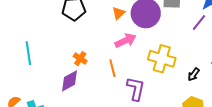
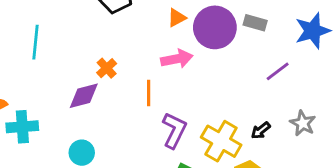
purple line: (199, 23) -> (278, 71), moved
yellow cross: (162, 59) -> (221, 141), moved

